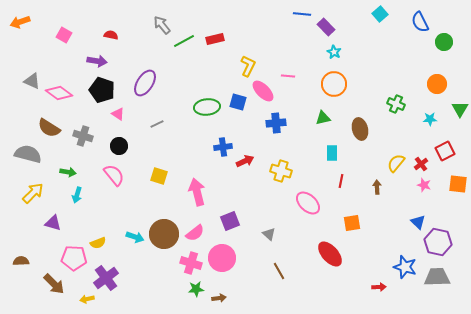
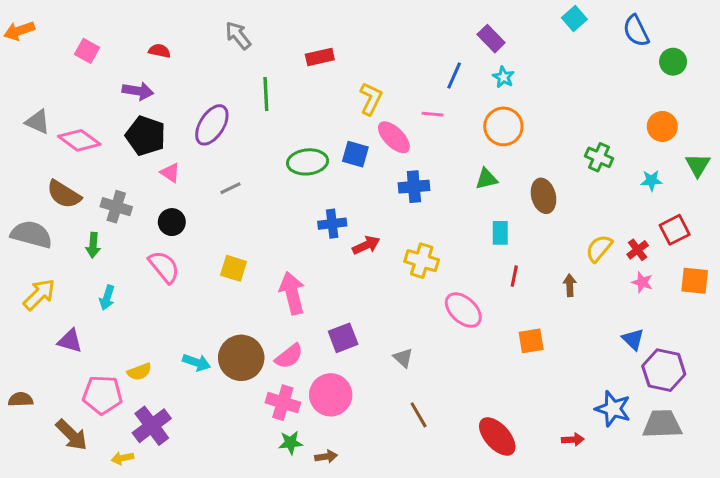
blue line: (302, 14) -> (454, 76), moved, turned -72
green line: (184, 41) -> (266, 94), moved, turned -65
green arrow: (68, 172) -> (93, 245), moved, turned 84
red ellipse: (330, 254) -> (497, 436), moved

